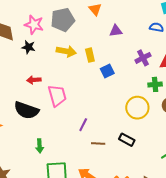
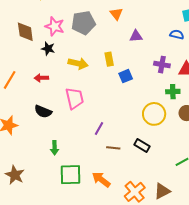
yellow arrow: (66, 51) -> (78, 63), moved
purple cross: (143, 58) -> (162, 65), turned 35
red arrow: (34, 80) -> (41, 78), moved
black semicircle: (26, 110) -> (43, 112), size x0.7

